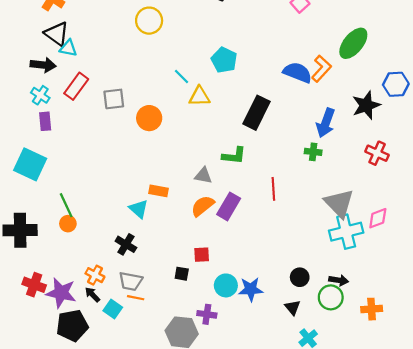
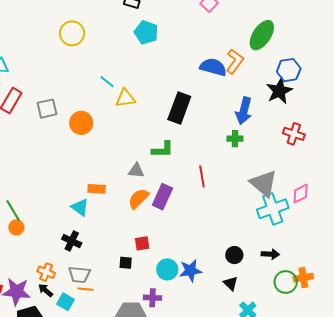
cyan pentagon: (224, 60) -> (146, 32), moved
blue hexagon: (396, 84) -> (289, 70), moved
green circle: (331, 297) -> (286, 282), moved

